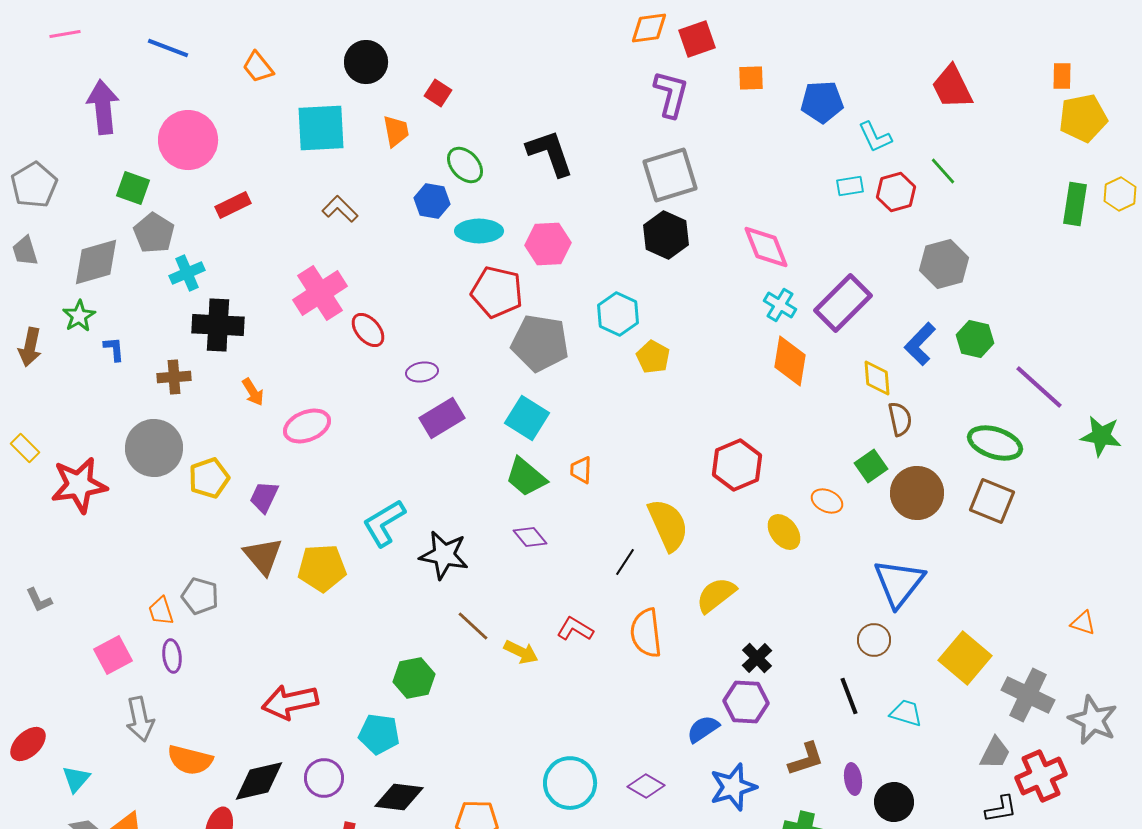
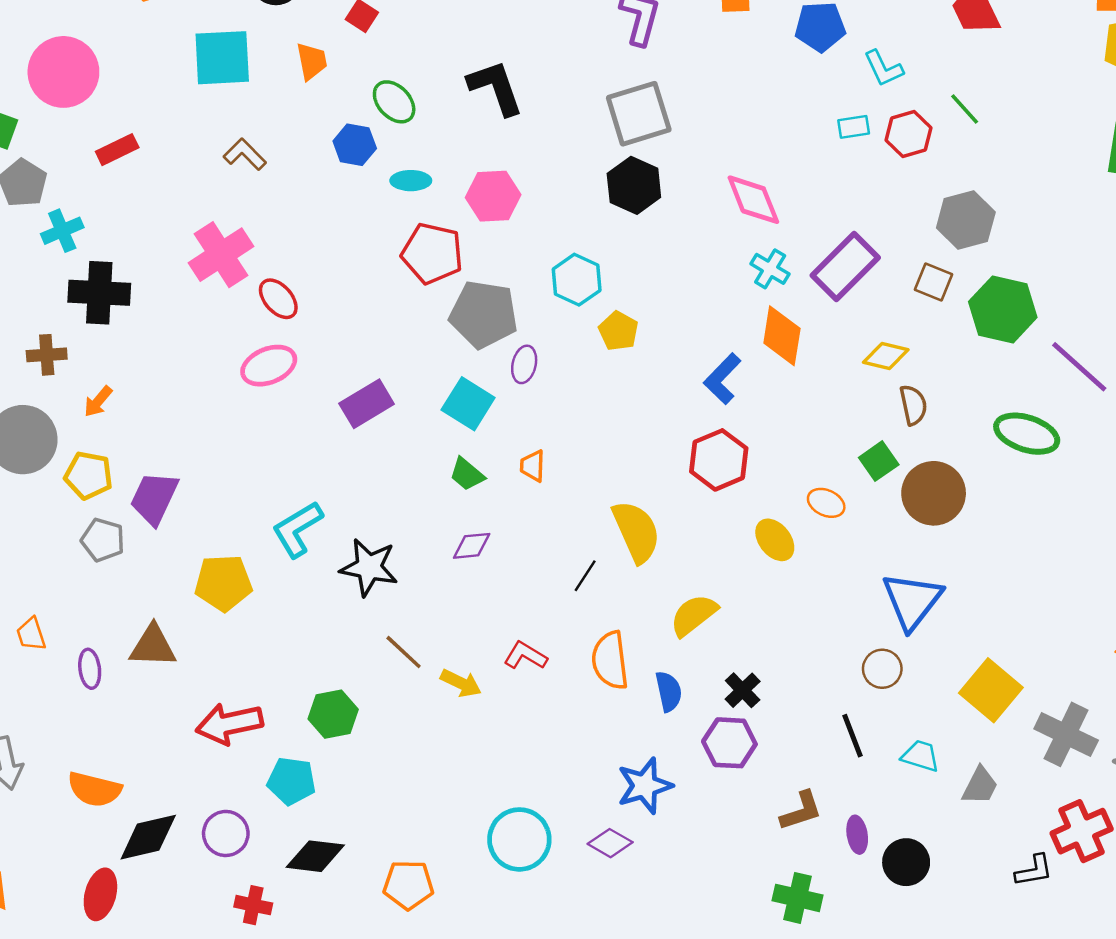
cyan ellipse: (479, 231) -> (411, 181), size x0.7
green hexagon: (975, 339) -> (1003, 309), size x1.5
blue L-shape: (920, 344) -> (722, 379), moved
purple ellipse: (422, 372) -> (524, 364), moved, turned -68
yellow diamond: (877, 378) -> (886, 356), turned -72
orange arrow: (253, 392) -> (98, 401), moved, turned 72
pink ellipse: (307, 426) -> (269, 366), moved
green trapezoid: (526, 477) -> (467, 474), size x0.7
yellow pentagon: (209, 478) -> (88, 475), turned 30
purple trapezoid: (264, 497) -> (154, 498), size x1.4
brown square: (992, 501) -> (934, 282), moved, size x0.7
purple diamond: (530, 537) -> (472, 546), turned -56
brown triangle: (263, 556) -> (153, 646), moved, turned -48
gray pentagon: (200, 596) -> (103, 540), moved
purple ellipse: (172, 656) -> (90, 669), moved
red arrow: (290, 702) -> (229, 724), moved
blue semicircle: (703, 729) -> (669, 691), moved, turned 112
gray trapezoid: (995, 753) -> (980, 786), moved
orange semicircle: (190, 760) -> (94, 789), moved
blue star: (733, 787) -> (645, 786), moved

